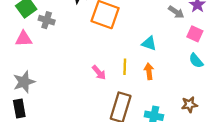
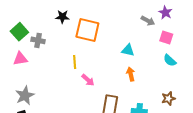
yellow line: (125, 67) -> (75, 62), moved

